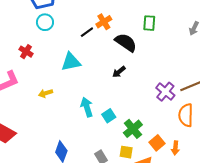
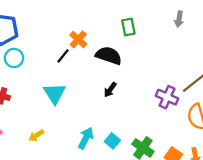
cyan triangle: (71, 62) -> (55, 94), turned -35
cyan arrow: (87, 107) -> (86, 138), turned 60

